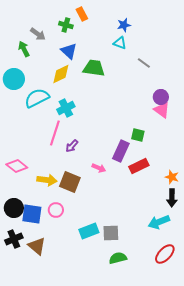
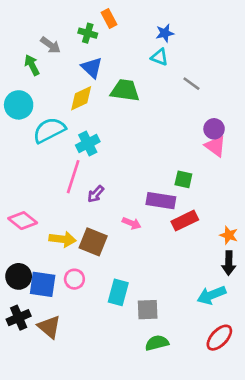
purple rectangle: (121, 151) -> (161, 201), turned 75
cyan rectangle: (89, 231) -> (118, 292), moved, turned -54

